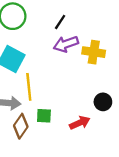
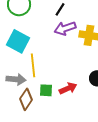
red arrow: (80, 123) -> (68, 88), moved

